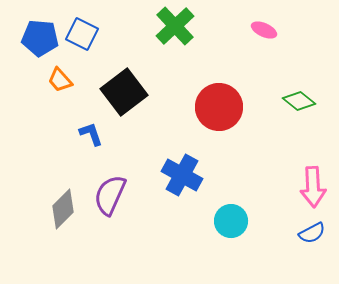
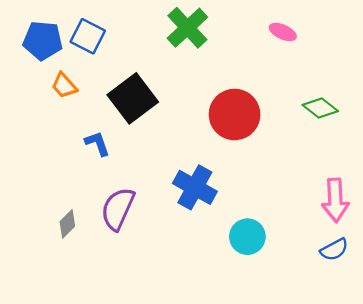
gray diamond: (63, 209) -> (67, 224), size x0.7

